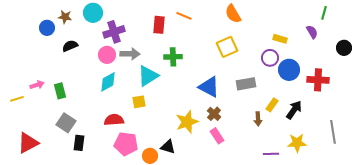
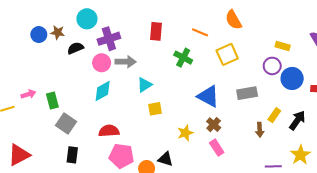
orange line: (184, 16) -> (200, 32), moved
brown star: (65, 17) -> (58, 32), moved
black semicircle: (70, 46) -> (75, 48), moved
green cross: (173, 57) -> (183, 58), moved, turned 30
cyan triangle: (148, 76) -> (145, 85), size x0.7
yellow square: (139, 102) -> (155, 109), moved
yellow star: (187, 122) -> (185, 133), size x0.7
gray square: (66, 123) -> (66, 123), moved
yellow star: (297, 143) -> (300, 155), turned -30

